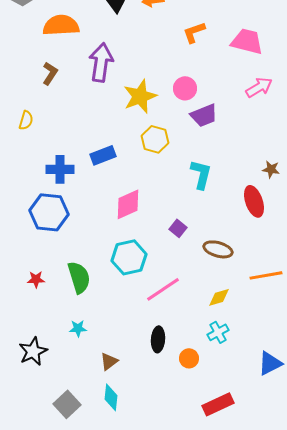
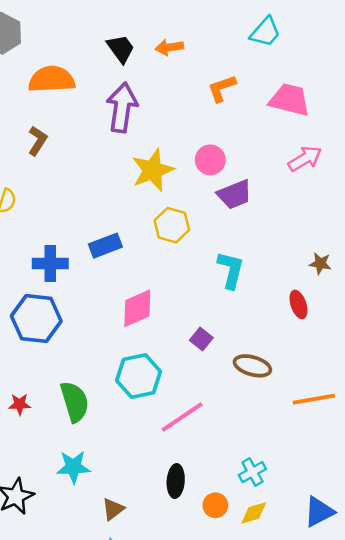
purple arrow: (101, 62) -> (122, 107), moved
red ellipse: (254, 201) -> (299, 304), size x0.7
yellow diamond: (219, 297) -> (254, 513), moved
cyan star: (78, 328) -> (73, 467), size x1.5

